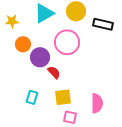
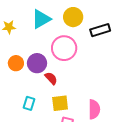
black rectangle: (103, 24) -> (100, 30), turned -30
orange circle: (23, 44) -> (16, 63), moved

